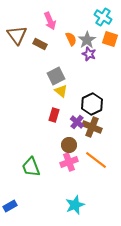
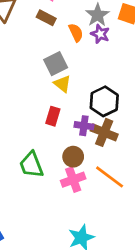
orange semicircle: (71, 39) -> (76, 33), moved
brown rectangle: (40, 44) -> (46, 18), moved
purple cross: (77, 122) -> (84, 126), turned -32
green trapezoid: (31, 167) -> (31, 165), moved

